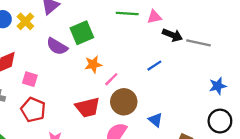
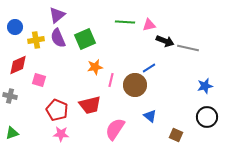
yellow cross: (25, 21) -> (36, 40), moved, turned 35
purple semicircle: (57, 46) -> (58, 38), moved, turned 36
pink line: (111, 79) -> (111, 80), turned -32
brown circle: (124, 102) -> (135, 85), moved
red pentagon: (33, 110) -> (57, 110), moved

